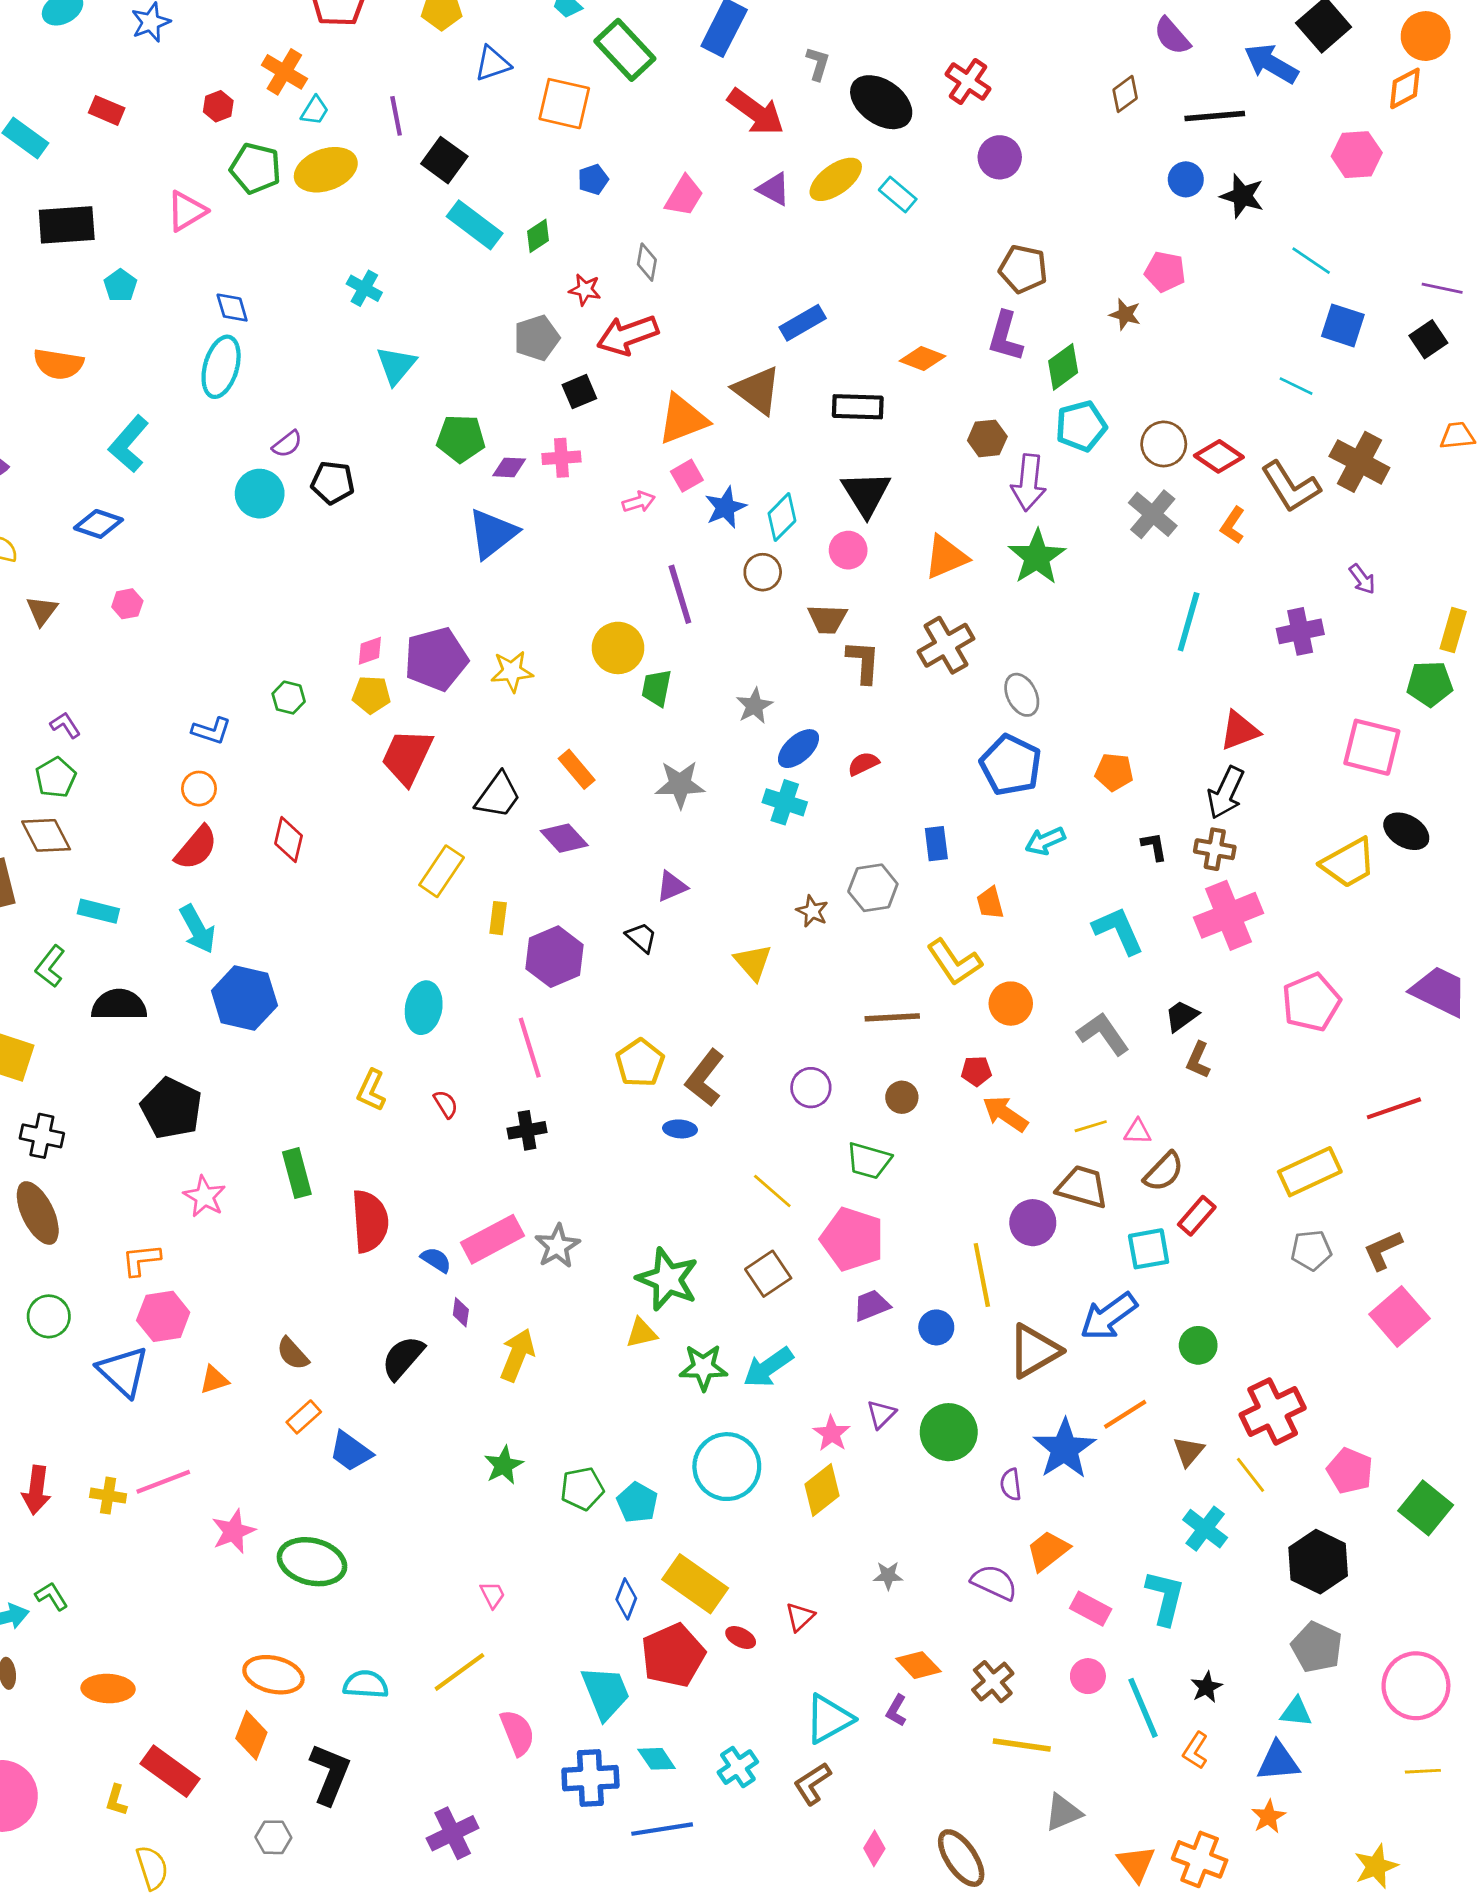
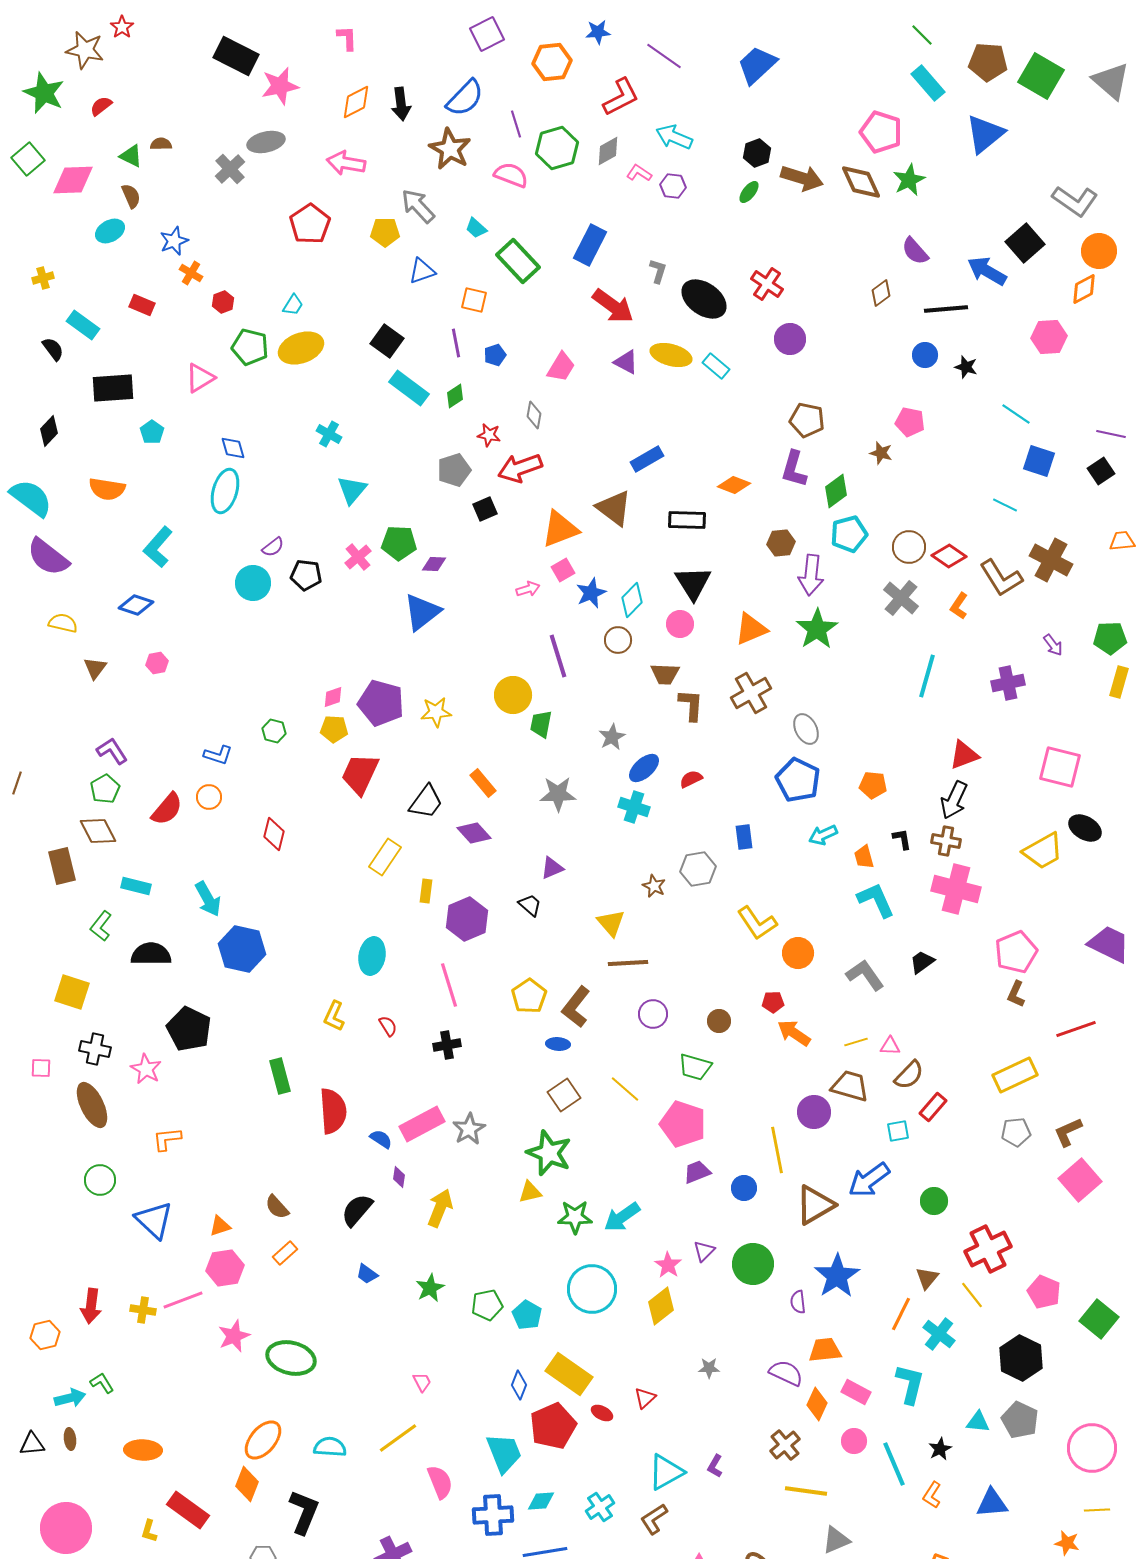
orange cross: (284, 72) -> (191, 273), moved, size x0.7
orange square: (564, 104) -> (474, 300), size x0.7
purple line: (396, 116) -> (456, 343), moved
yellow ellipse: (836, 179) -> (671, 355), turned 51
black star: (1242, 196) -> (966, 367), size x0.7
pink cross: (561, 458) -> (358, 557), moved, turned -36
purple pentagon: (436, 659) -> (381, 703), turned 30
green pentagon: (1430, 684) -> (1110, 638), moved
purple L-shape: (65, 725) -> (112, 751), size x1.4
red semicircle: (196, 848) -> (167, 809), moved
orange trapezoid: (990, 903) -> (864, 857), moved
pink cross: (1229, 915) -> (956, 889), turned 36
brown line: (892, 1017) -> (628, 963), moved
brown L-shape: (1198, 1060) -> (1016, 994), moved
pink star: (205, 1196) -> (146, 1069), moved
cyan square: (1149, 1249) -> (898, 1131), size x0.7
brown square: (768, 1274) -> (564, 1095), moved
pink hexagon: (163, 1316) -> (225, 1268), moved
orange line: (1125, 1414) -> (901, 1314), moved, turned -32
blue trapezoid: (351, 1451) -> (367, 1274), moved, size x0.7
orange trapezoid: (1048, 1551) -> (825, 1350), turned 32
orange diamond: (918, 1665) -> (817, 1404), moved, turned 68
orange ellipse: (273, 1675) -> (263, 1440), turned -63
cyan triangle: (1296, 1712) -> (978, 1422), moved
cyan diamond: (657, 1759) -> (541, 1501), turned -60
orange star: (1268, 1817) -> (1067, 1543), moved, turned -30

